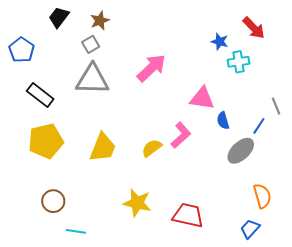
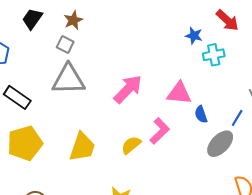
gray square: (91, 44) -> (65, 45), turned -30
pink arrow: (151, 68) -> (128, 89), moved

